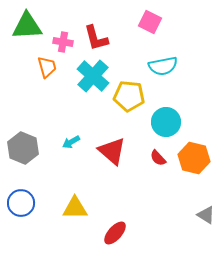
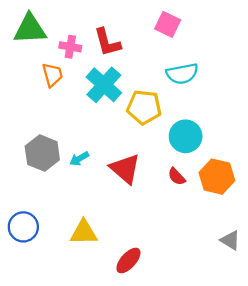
gray hexagon: (23, 148) -> (42, 153), moved

